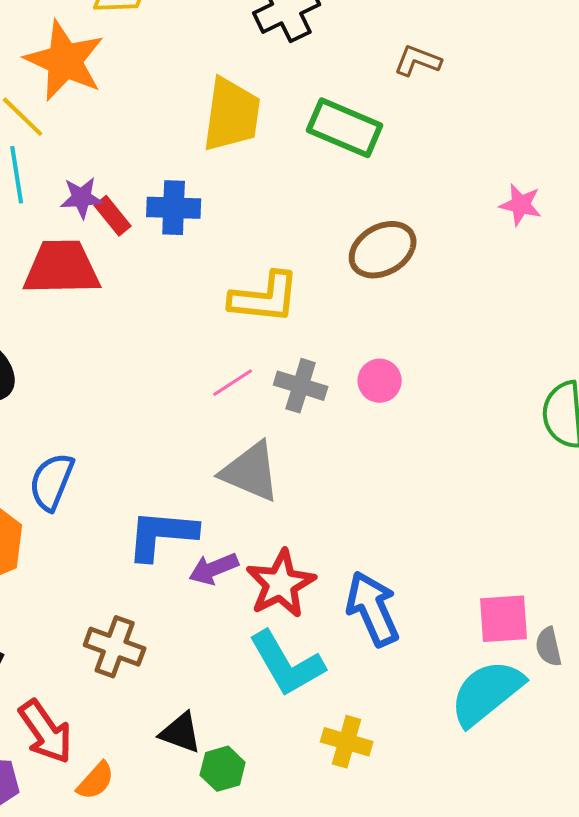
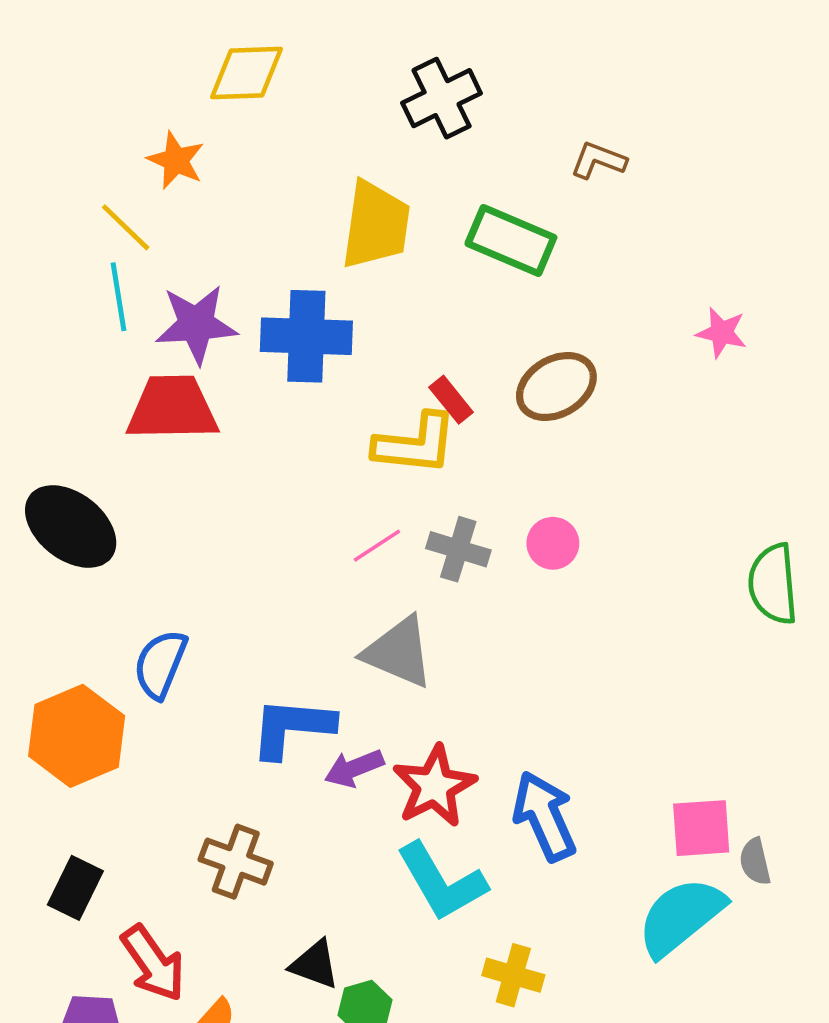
orange star: (65, 61) -> (176, 160), size x0.6
purple star: (82, 198) -> (196, 324), size x1.6
blue cross: (174, 208) -> (306, 336), size x1.4
red rectangle: (113, 216) -> (451, 400), moved

